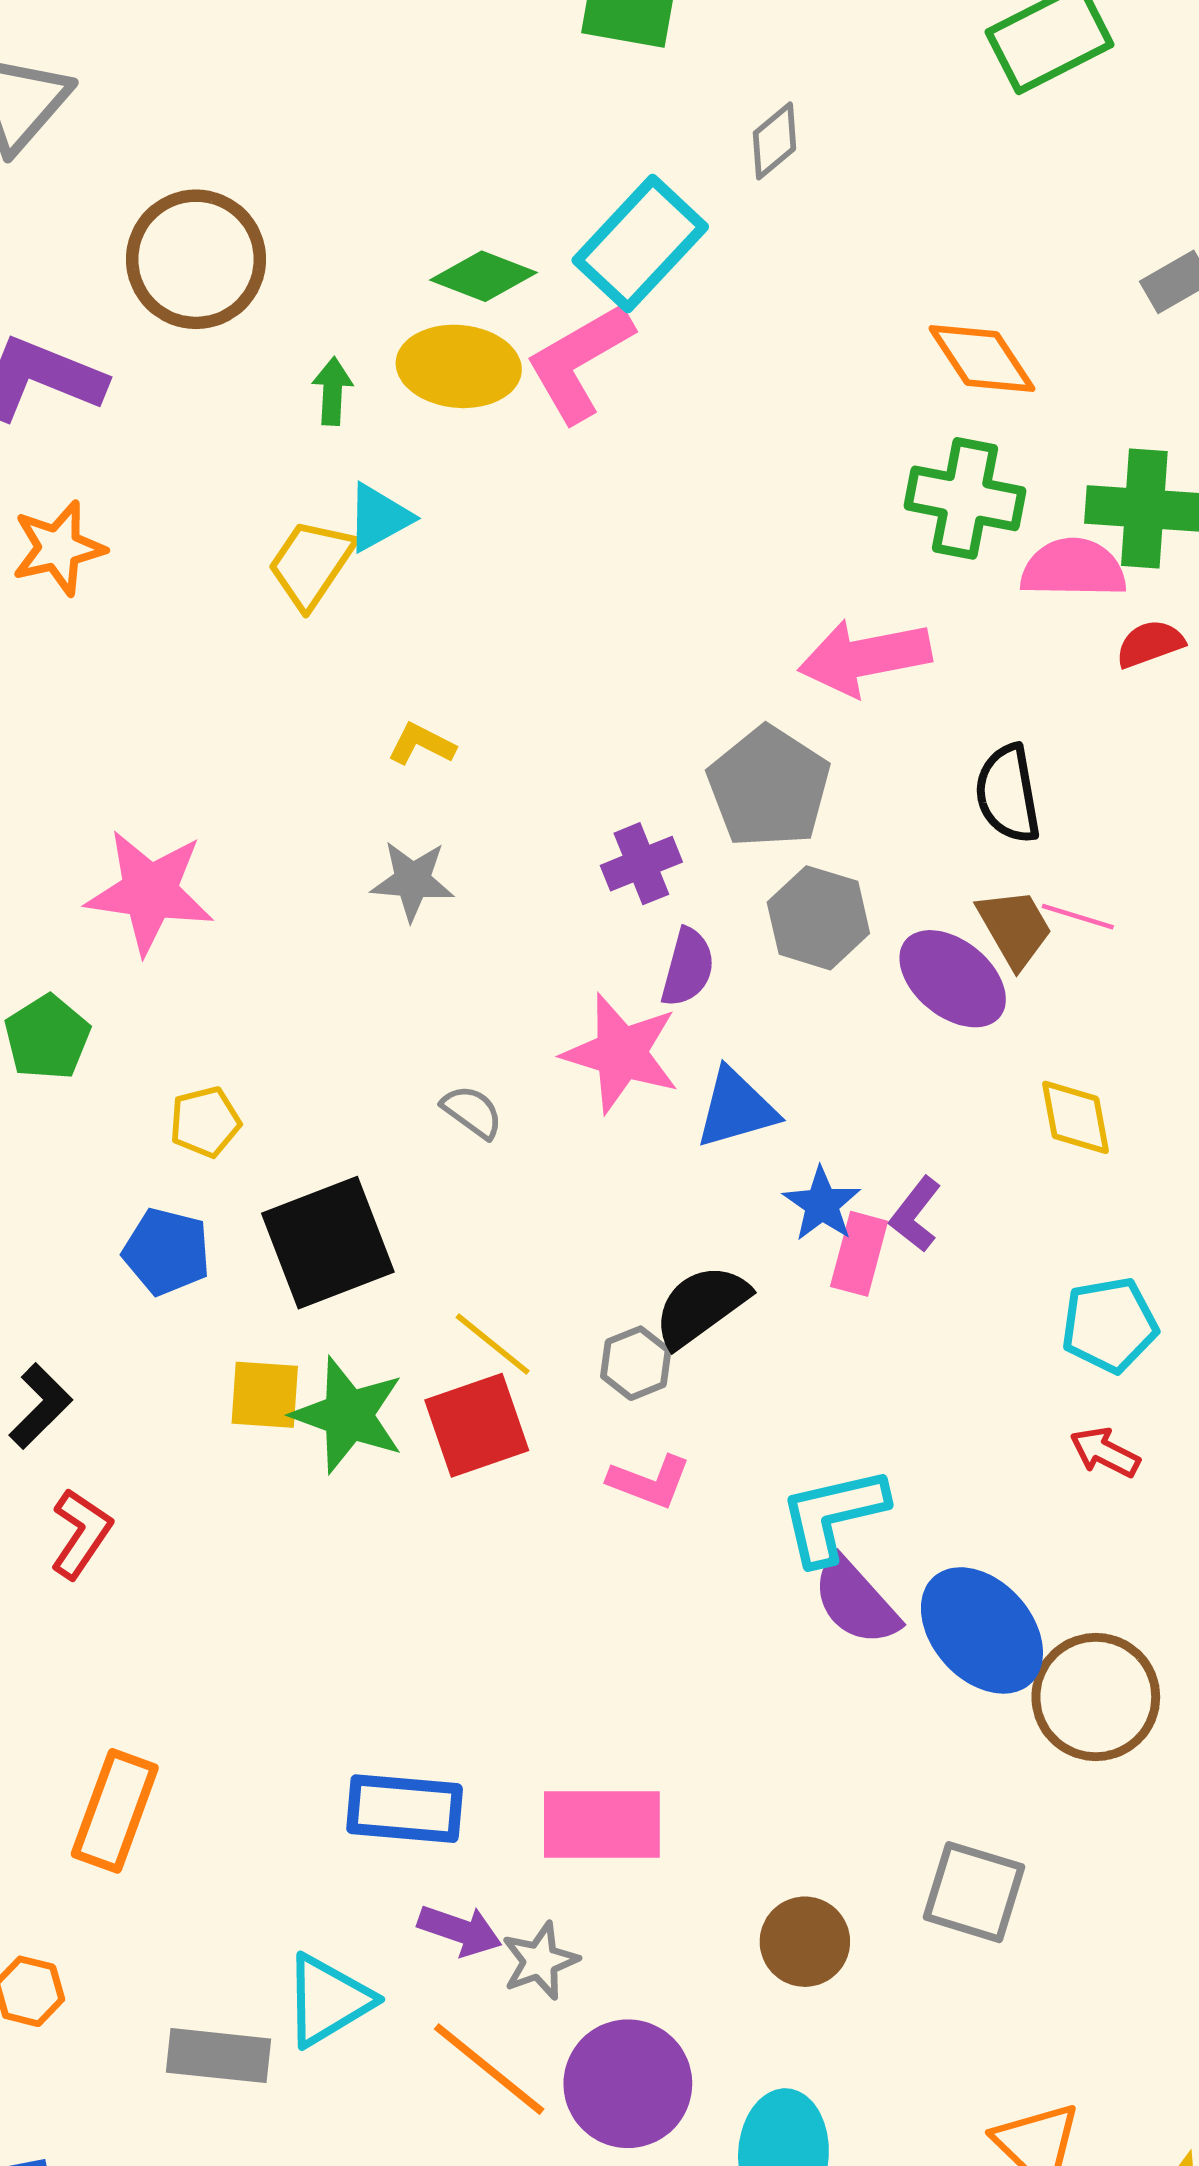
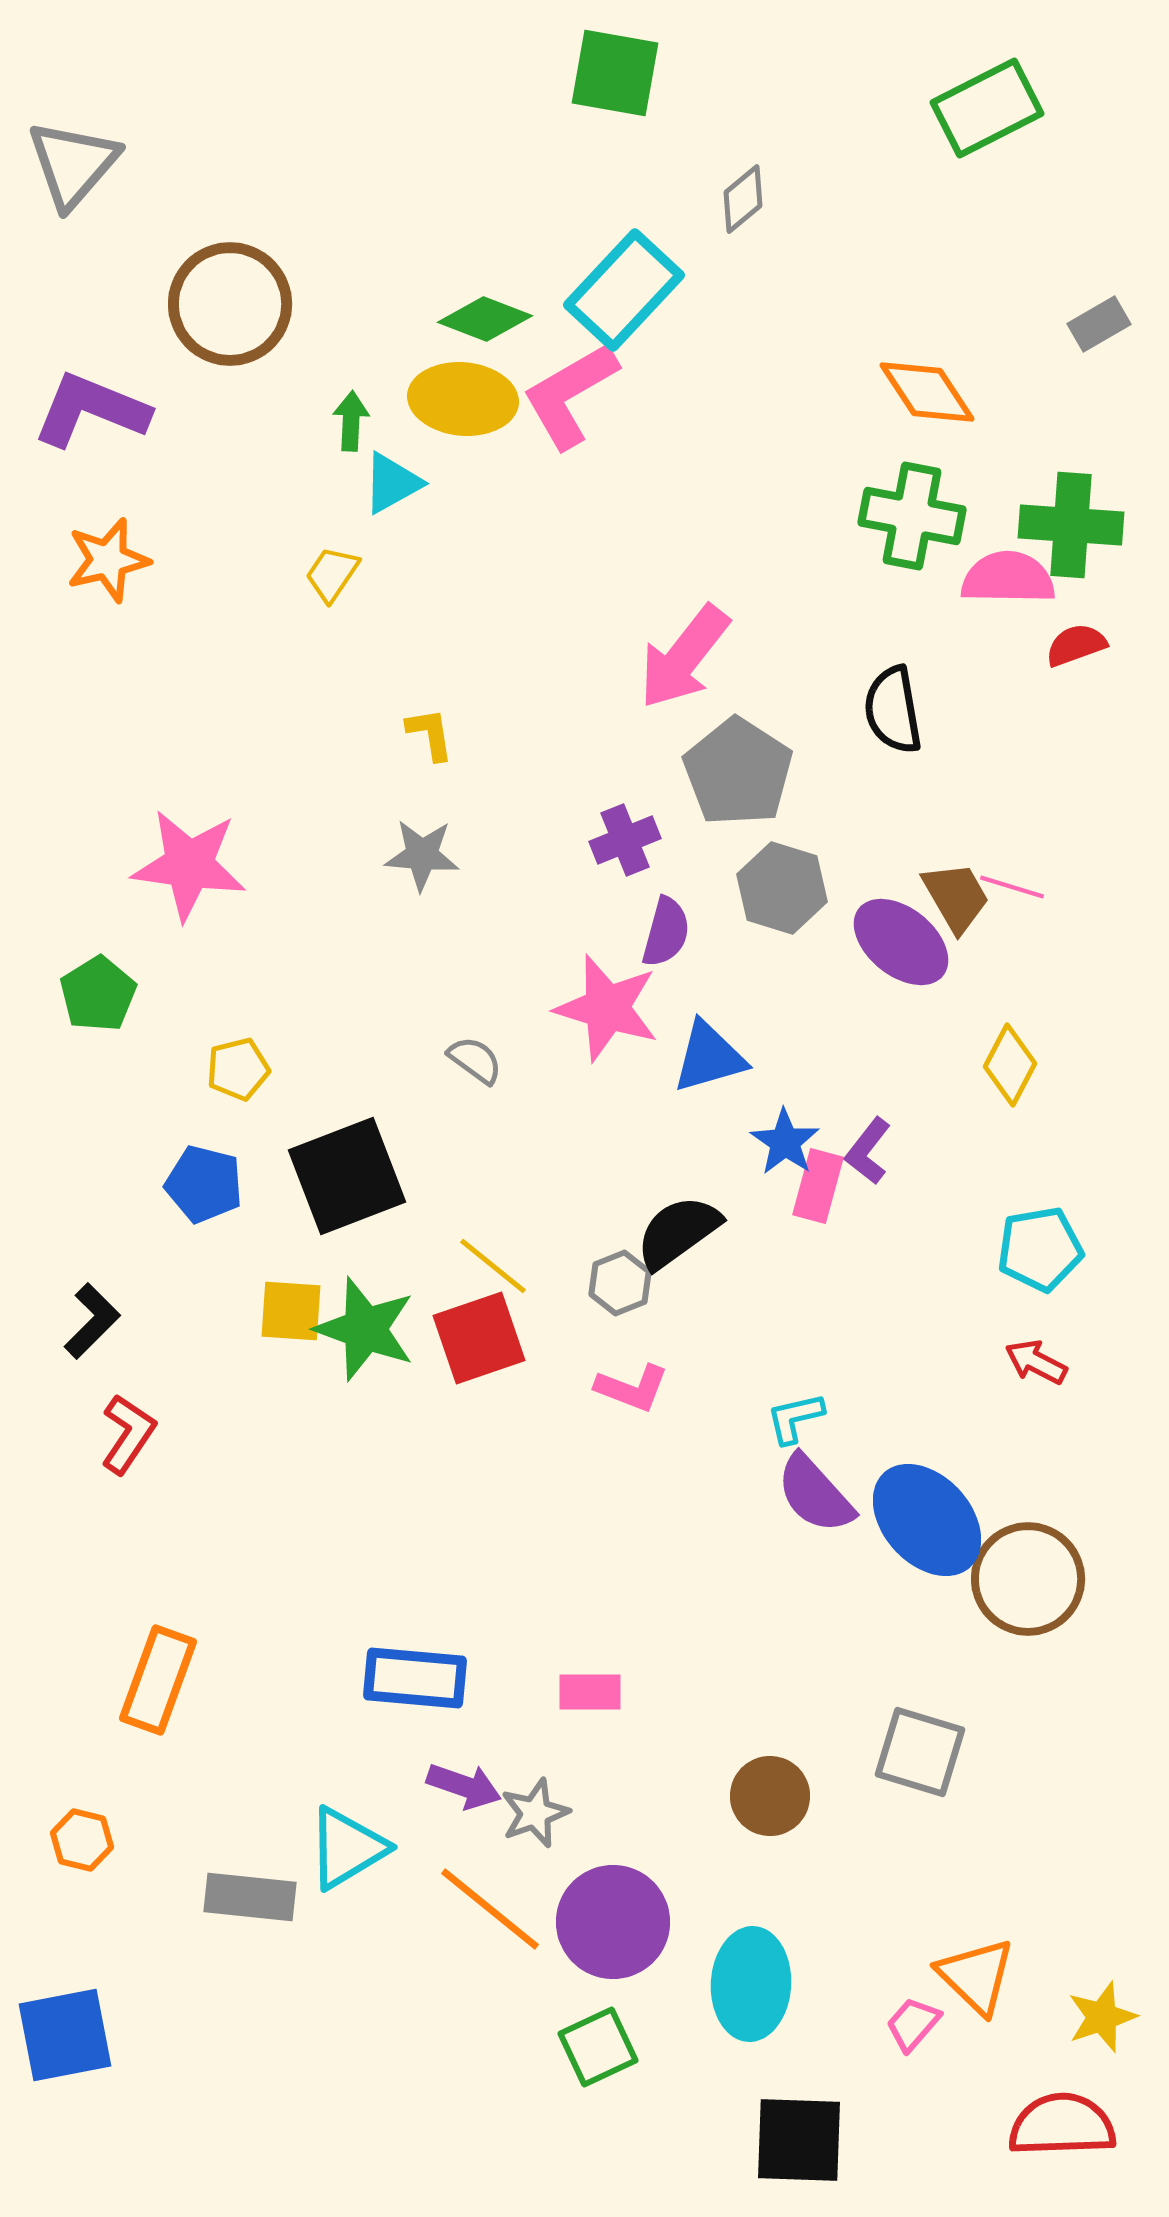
cyan triangle: (379, 518) -> (392, 483), moved
yellow trapezoid: (311, 564) -> (332, 574), size x0.7
pink arrow: (865, 657) -> (684, 657), moved, turned -41
yellow L-shape: (422, 744) -> (430, 734), turned 54
black semicircle: (1008, 794) -> (893, 710), moved
yellow diamond: (1076, 1117) -> (1010, 1065), turned 38
cyan L-shape: (833, 1515) -> (795, 1418), size x0.6
pink rectangle: (602, 1824) -> (590, 1692), size x0.6

